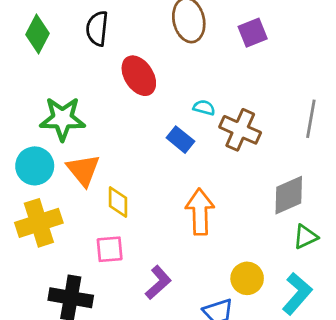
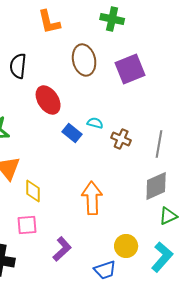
purple square: (253, 33) -> (130, 69), size x1.4
gray line: (311, 119) -> (159, 144), moved
brown cross: (240, 130) -> (121, 139), size x0.7
blue rectangle: (180, 140) -> (72, 133), moved

